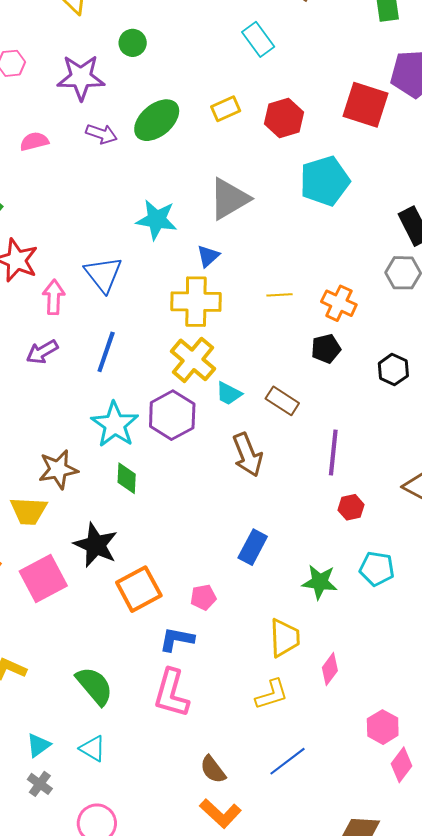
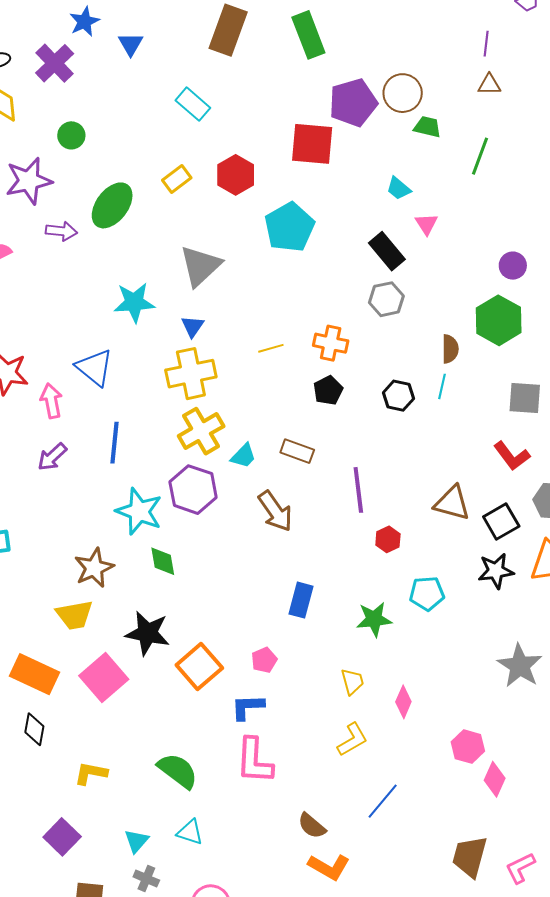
yellow cross: (193, 360) -> (201, 431), turned 33
cyan trapezoid: (229, 394) -> (243, 456), turned -60
yellow trapezoid: (285, 638) -> (352, 681), size x0.7

